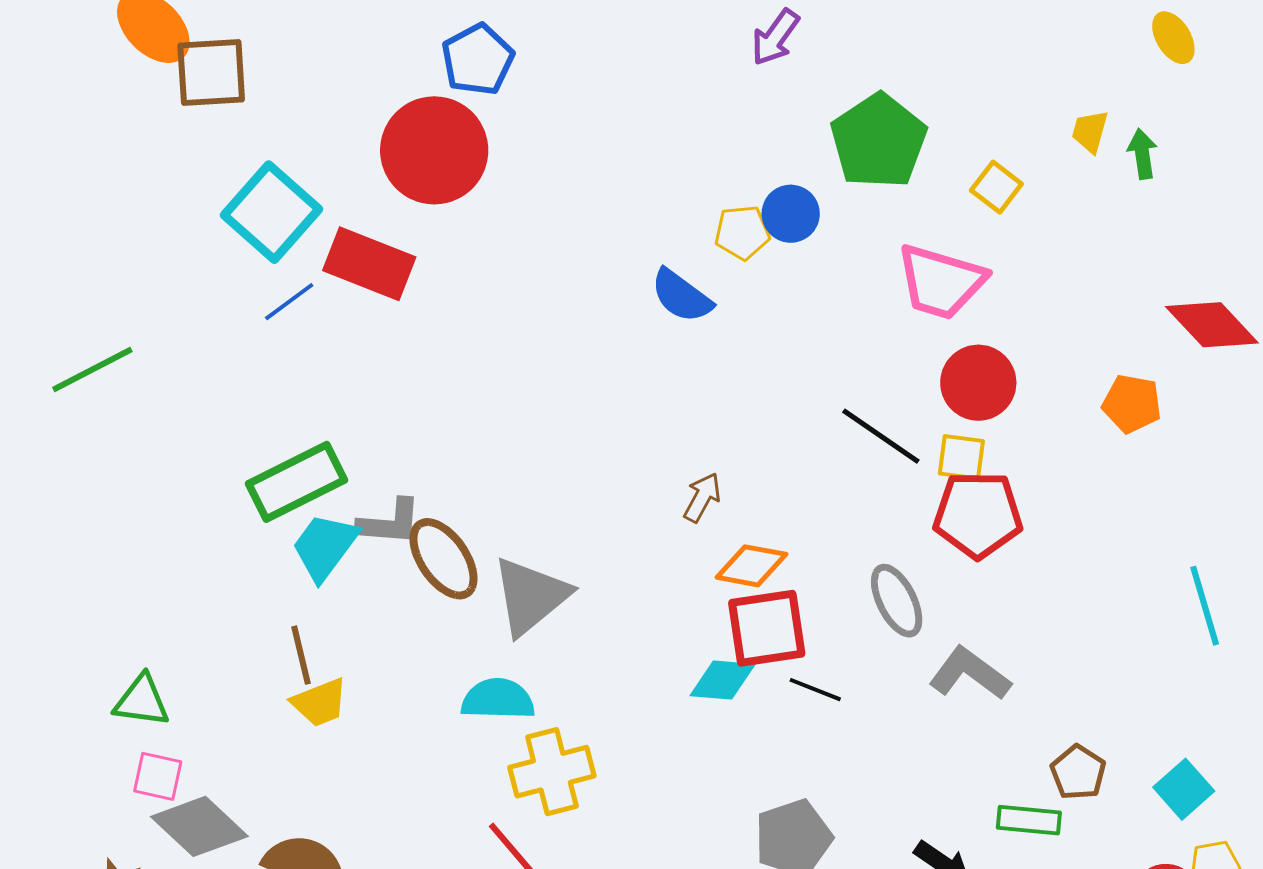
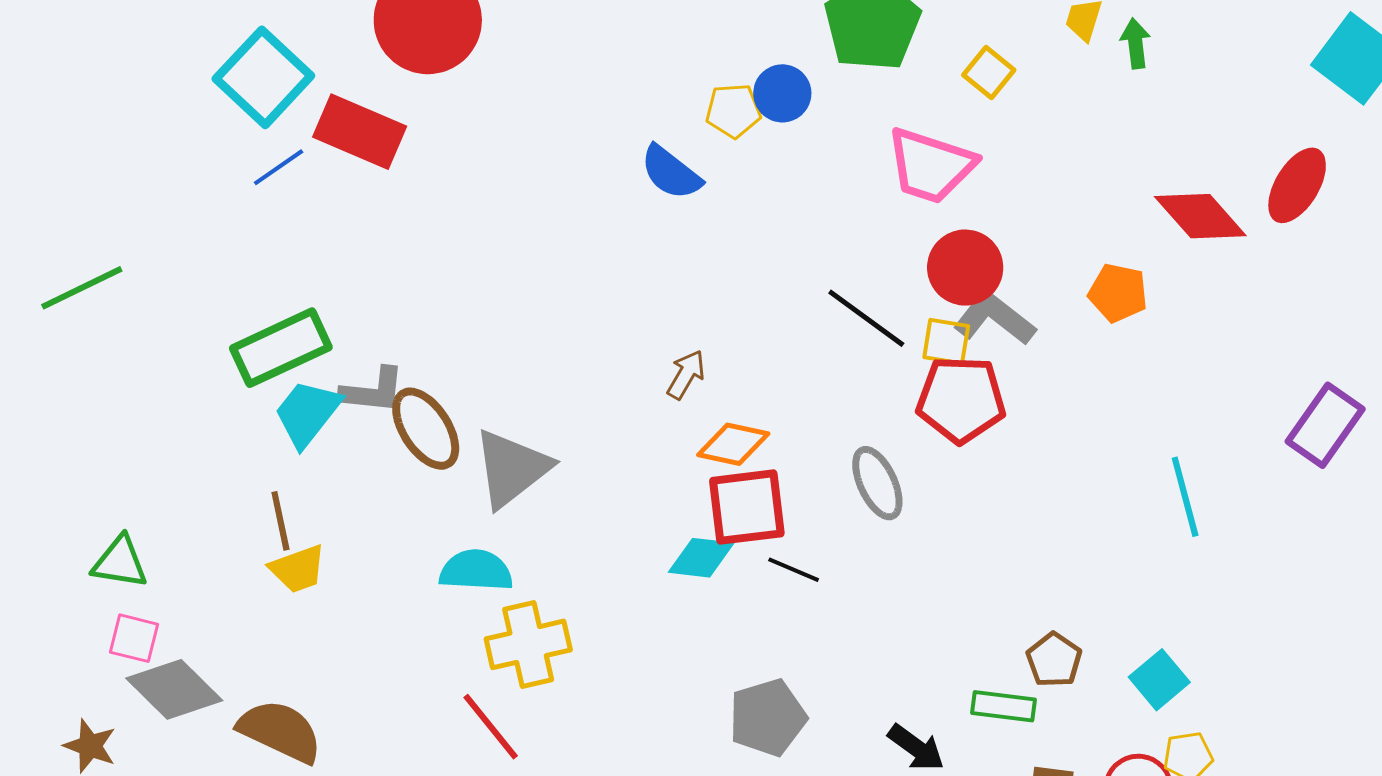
green line: (92, 369) -> (82, 288), moved
gray L-shape: (970, 674) -> (994, 318), moved

